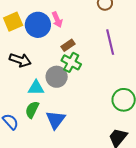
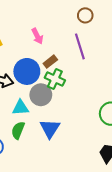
blue circle: (38, 25) -> (27, 71), moved
purple line: (110, 42) -> (80, 46), moved
blue triangle: (56, 120) -> (50, 129), moved

